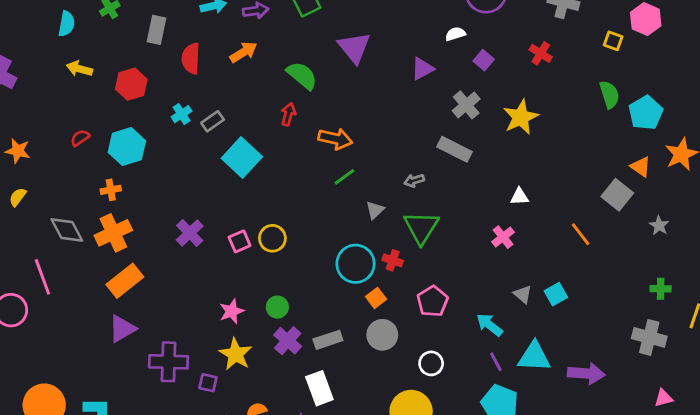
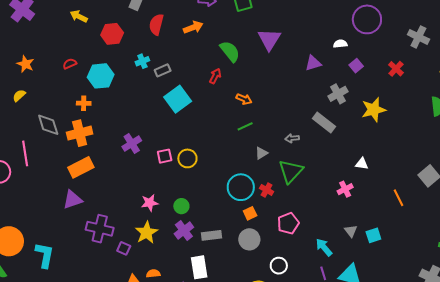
orange arrow: (335, 139) -> (244, 99), size x0.7

